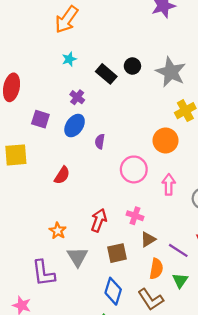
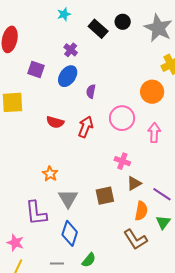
red semicircle: (62, 175) -> (55, 122), turned 72
red arrow: (99, 220) -> (86, 127), moved
blue diamond: (113, 291) -> (70, 233), moved

